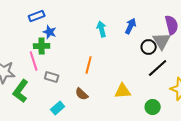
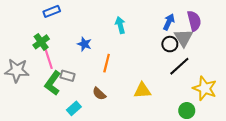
blue arrow: (131, 26) -> (169, 22), moved
blue star: (50, 32) -> (84, 44), moved
green cross: (42, 46) -> (41, 42), moved, turned -35
green L-shape: (21, 91) -> (53, 83), moved
green circle: (153, 107) -> (187, 111), moved

